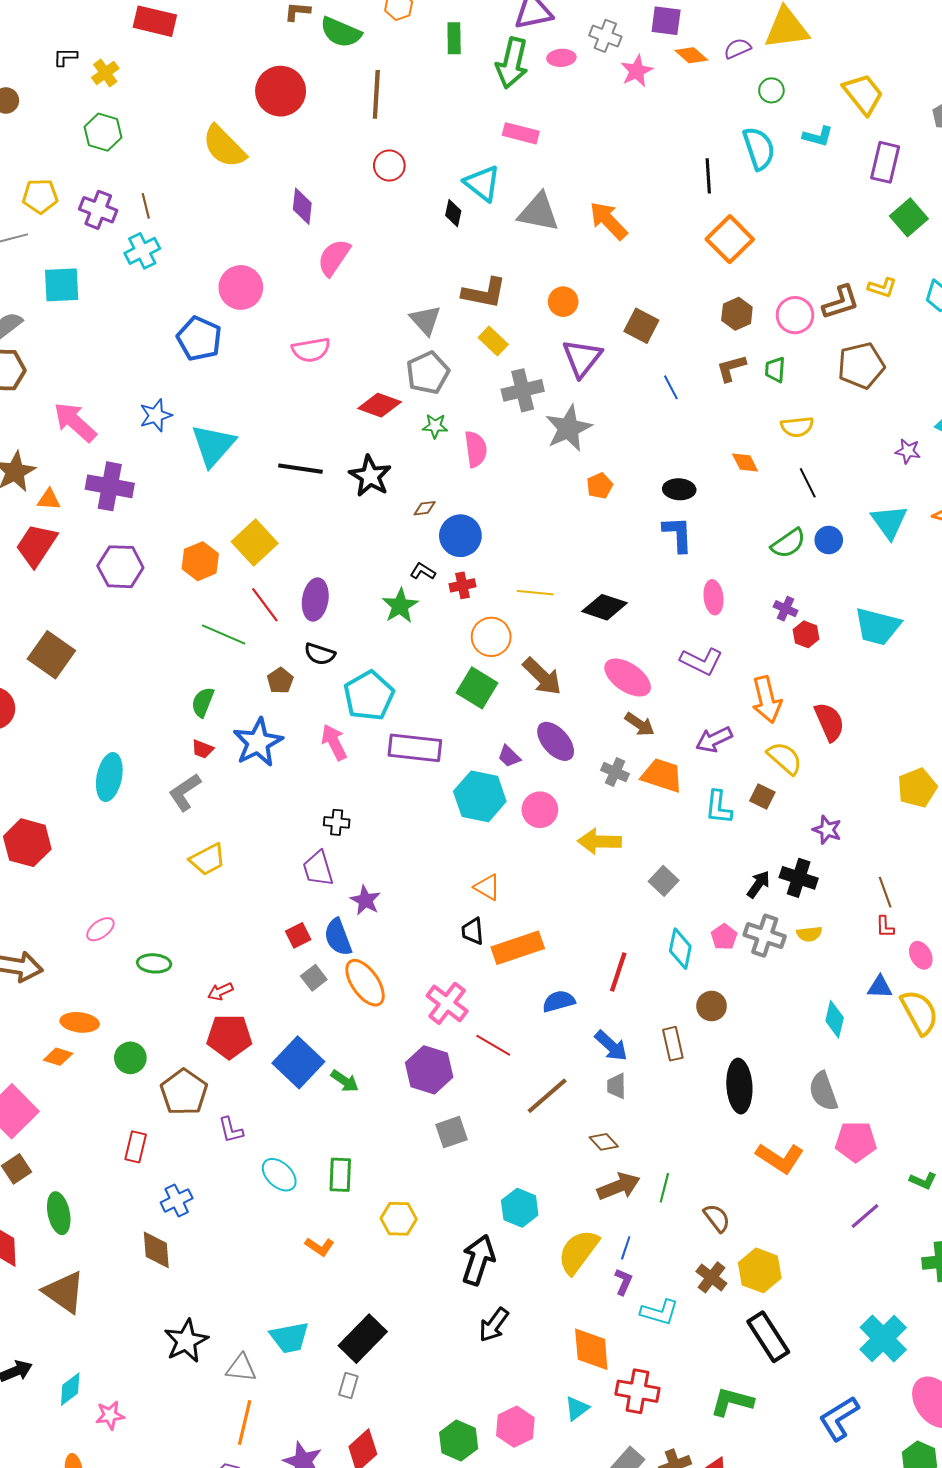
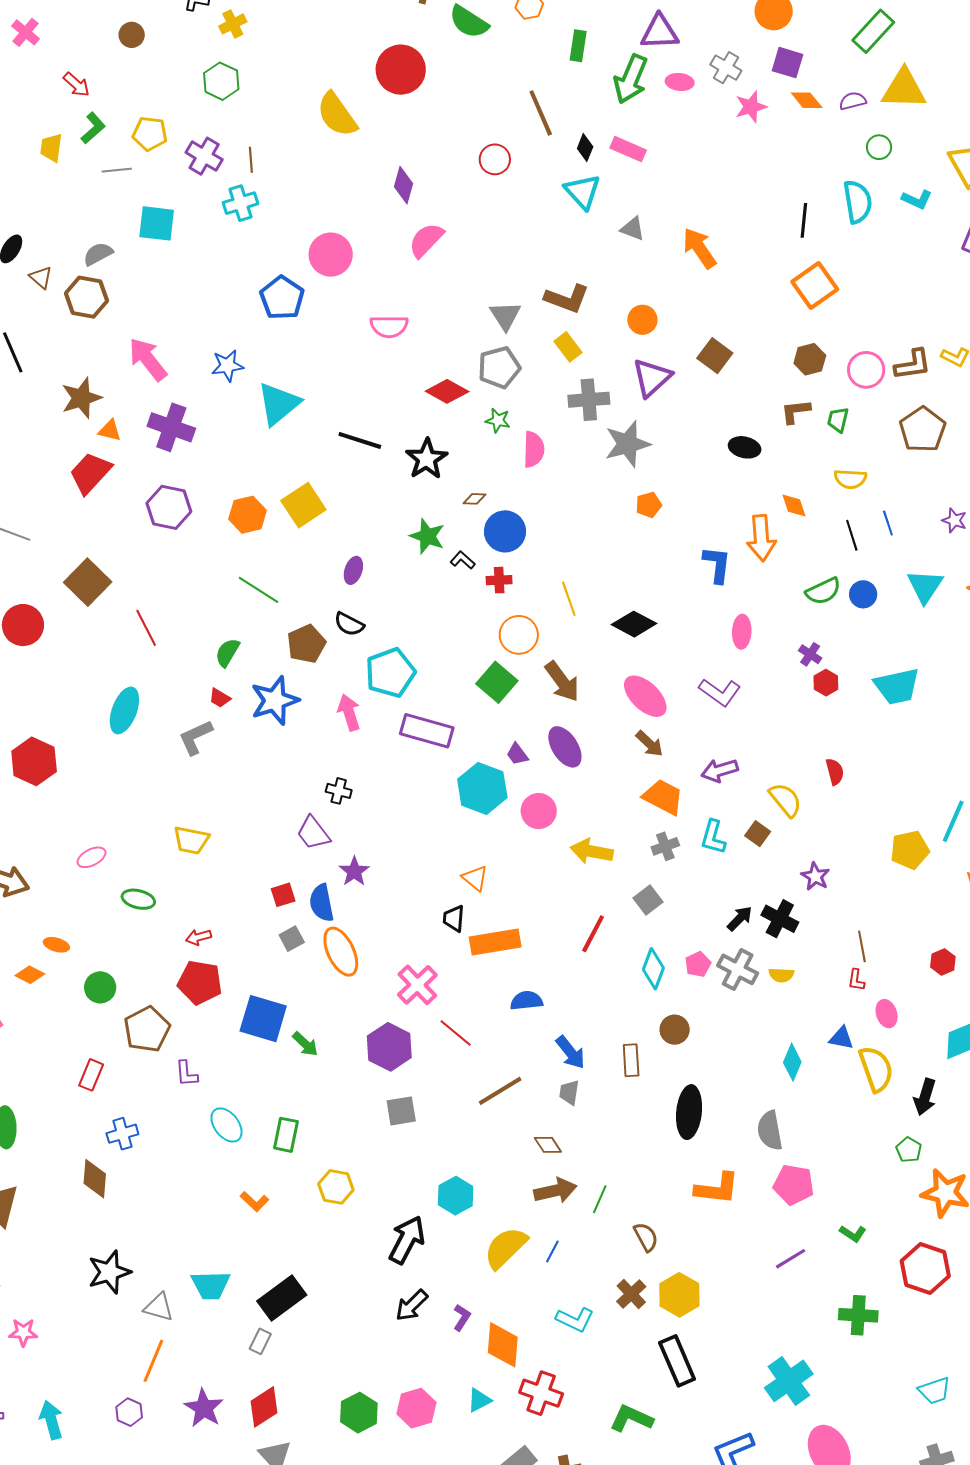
brown line: (376, 94) -> (541, 113), moved, turned -36
gray triangle: (539, 212) -> (633, 229), size x0.6
black diamond: (453, 213) -> (585, 148), moved
brown pentagon: (861, 366) -> (923, 430), turned -30
blue line: (671, 387) -> (888, 523), moved
black ellipse: (679, 489) -> (745, 447), moved
yellow line: (535, 593) -> (569, 599), turned 56
purple ellipse: (315, 600) -> (353, 570), size x0.7
red line: (265, 605) -> (146, 628), moved
green star: (400, 606) -> (427, 536), moved, turned -30
cyan trapezoid: (877, 626) -> (897, 686), turned -36
brown pentagon: (280, 681) -> (306, 644), size x1.5
orange arrow: (767, 700) -> (761, 538), moved
red semicircle: (829, 722) -> (835, 772), size x0.7
gray cross: (615, 772) -> (665, 846), moved, turned 36
yellow trapezoid: (208, 859) -> (191, 840), moved, turned 30
purple trapezoid: (318, 869) -> (313, 833), turned -30
red line: (618, 972) -> (593, 934), moved
orange ellipse: (80, 1022) -> (56, 945), size x0.7
blue square: (298, 1062) -> (263, 1019), turned -36
orange L-shape: (780, 1158) -> (717, 1189), turned -36
purple L-shape: (623, 1282) -> (462, 1317), moved

